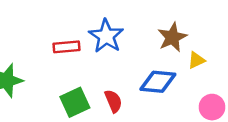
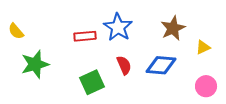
yellow triangle: (196, 60) -> (203, 47), moved
red semicircle: (113, 101) -> (124, 65), moved

